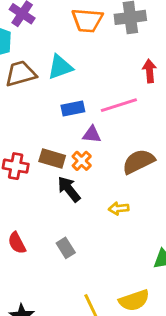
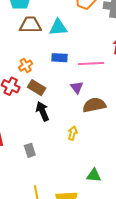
purple triangle: (92, 134) -> (77, 87), moved, turned 32
orange cross: (82, 161) -> (26, 66), moved
yellow arrow: (119, 208) -> (73, 133), turned 96

